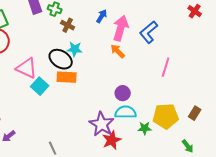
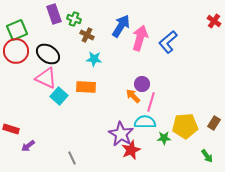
blue arrow: (102, 16) -> (121, 26), size x1.6
orange arrow: (118, 51) -> (133, 96), moved
black ellipse: (61, 59) -> (48, 54), moved
pink line: (166, 67) -> (151, 102), moved
purple circle: (123, 93) -> (142, 84), moved

